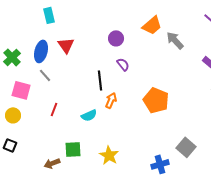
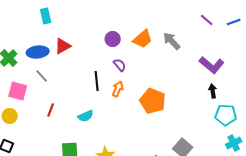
orange trapezoid: (152, 25) -> (143, 39), moved
red triangle: (66, 45) -> (63, 46), turned 36
blue ellipse: (41, 51) -> (38, 52), turned 70
orange arrow: (111, 100) -> (118, 89), moved

